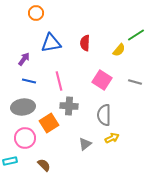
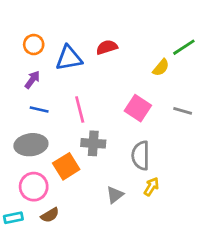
orange circle: (36, 13) -> (34, 45), moved
red semicircle: (85, 43) -> (107, 47), moved, turned 70
yellow arrow: (112, 138) -> (151, 187), turned -32
brown semicircle: (44, 165) -> (50, 215), moved, turned 104

